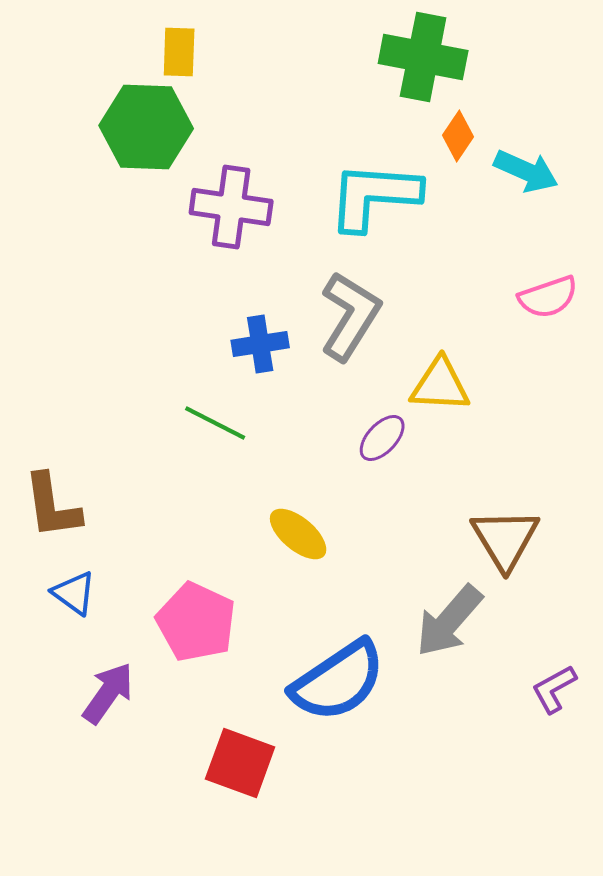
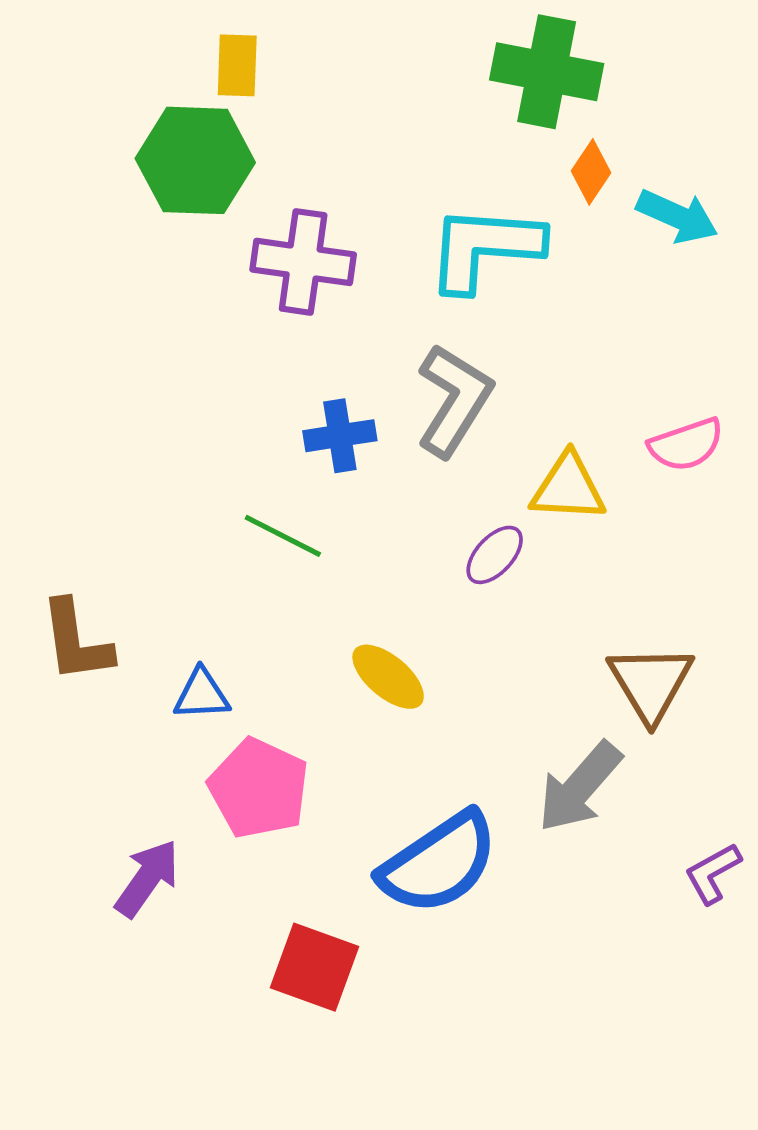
pink semicircle: (548, 297) -> (686, 445), moved
blue triangle: (74, 593) -> (202, 694), moved, turned -39

